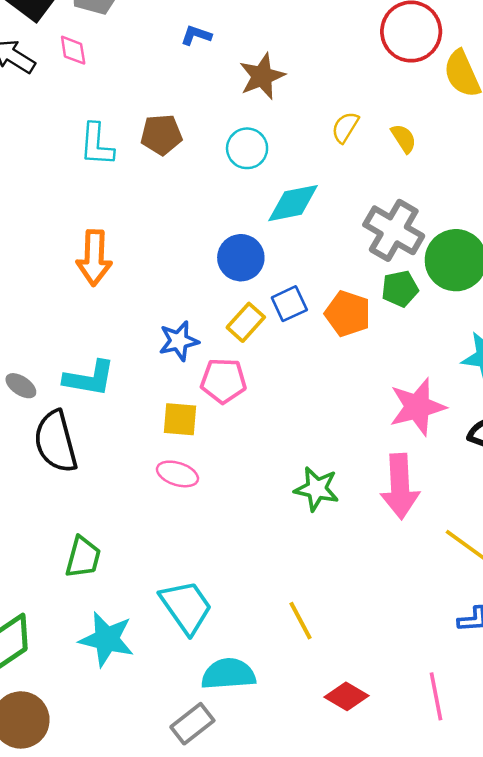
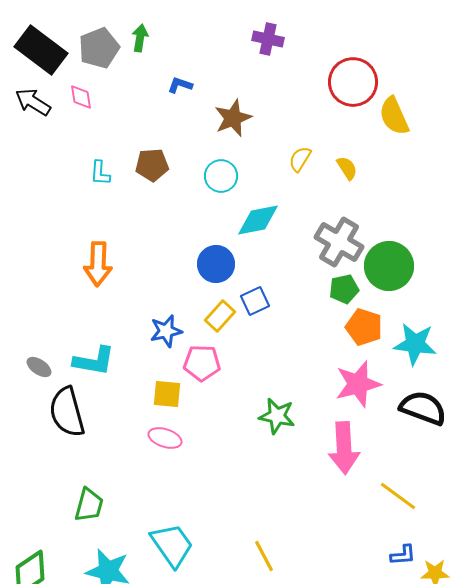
cyan L-shape: (97, 145) -> (100, 173), size x0.7
orange pentagon: (348, 314) -> (364, 327), moved
green star: (317, 489) -> (277, 416), moved

